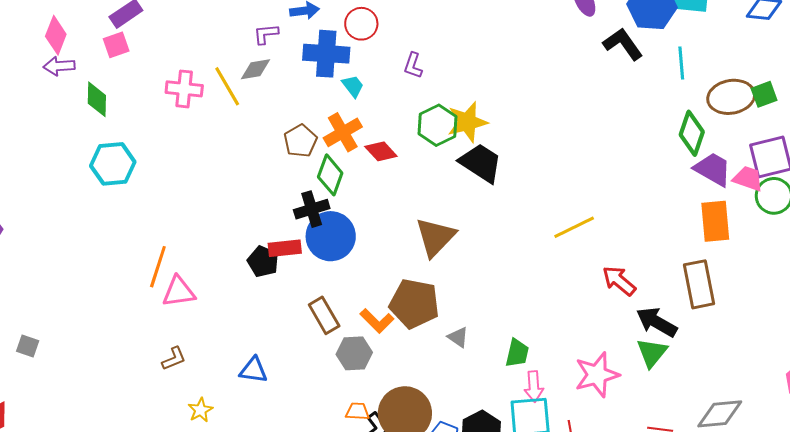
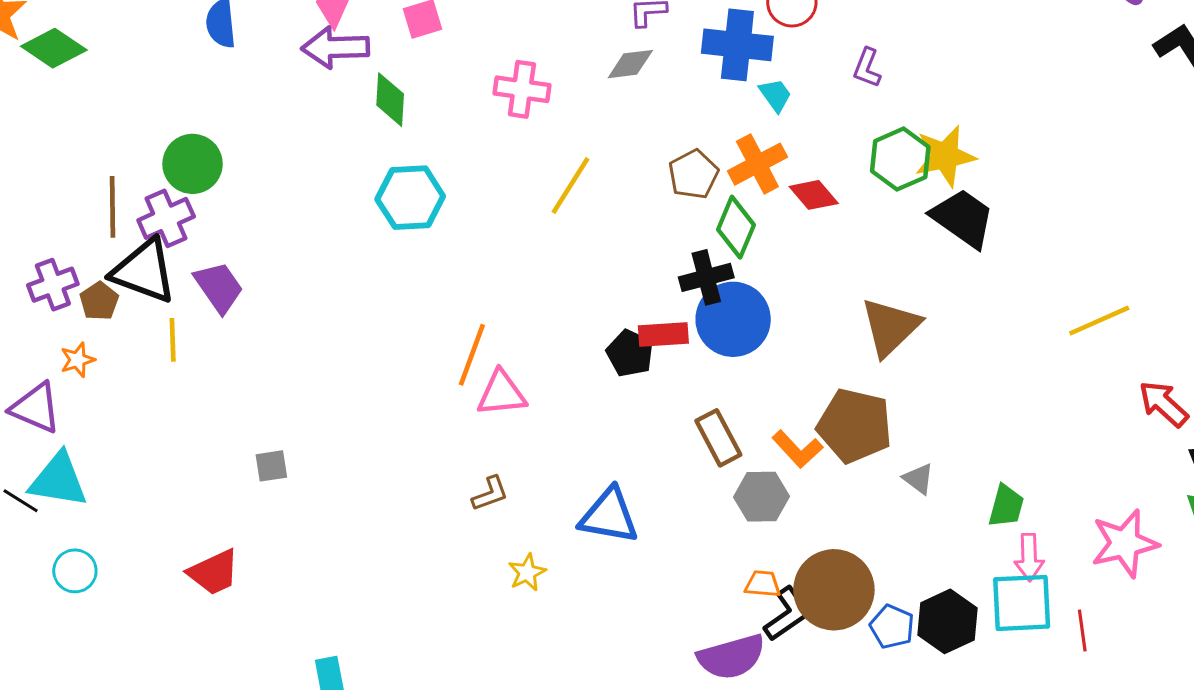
purple arrow: (59, 66) -> (335, 47), size x1.4
yellow line: (227, 86) -> (571, 185), moved, turned 60
gray square: (28, 346) -> (271, 466), turned -30
blue triangle: (253, 370) -> (609, 516), size x1.4

